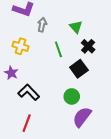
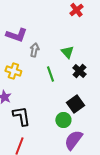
black square: (79, 69) -> (75, 104), moved
black L-shape: (29, 92) -> (21, 116), turned 35

